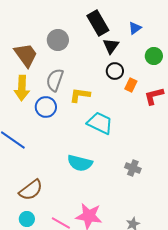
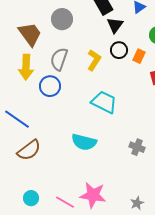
orange rectangle: (131, 85) -> (139, 56), moved
yellow L-shape: (80, 95) -> (94, 60), moved, turned 115
brown semicircle: (31, 190) -> (29, 150), moved

